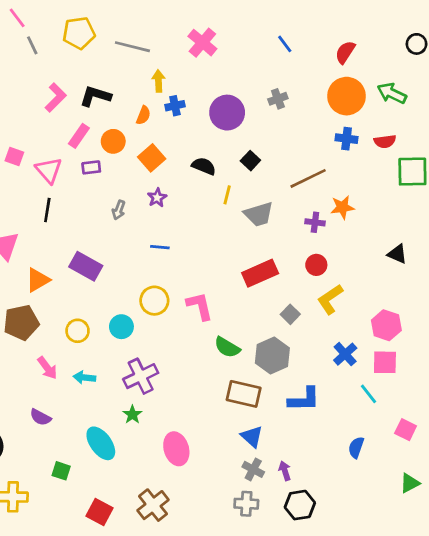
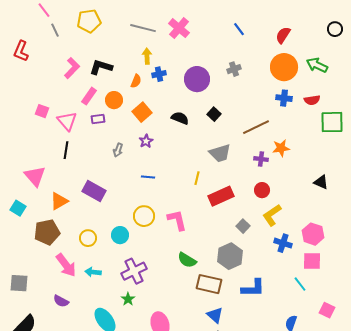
gray line: (132, 47) -> (143, 28), moved
yellow line: (227, 195) -> (197, 178), moved
green semicircle: (227, 347) -> (187, 260), moved
blue cross: (345, 354) -> (283, 243), moved, turned -30
pink arrow: (47, 368) -> (66, 265), size x1.4

